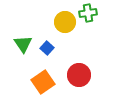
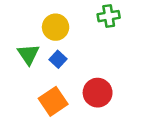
yellow circle: (65, 22) -> (56, 27), moved

